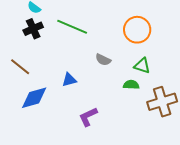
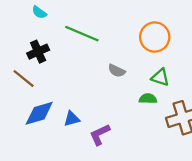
black cross: (33, 29) -> (38, 52), moved
blue triangle: (69, 80) -> (72, 119), moved

